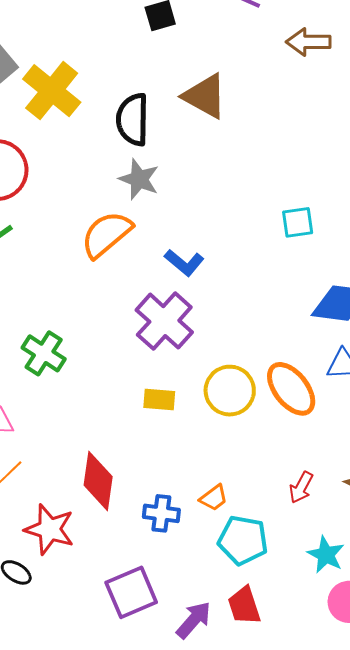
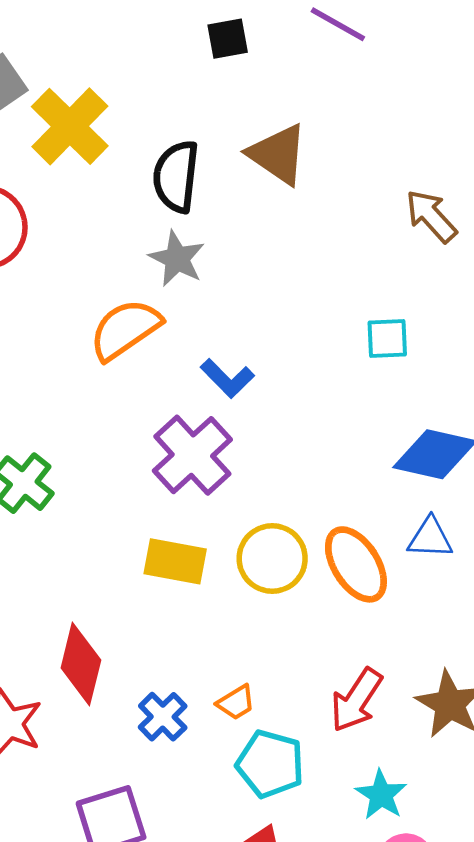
brown arrow: (308, 42) -> (431, 216), moved, turned 42
yellow rectangle: (159, 400) -> (175, 561), size x1.4
red arrow: (301, 487) -> (356, 700), size x1.5
blue cross: (161, 513) -> (163, 717), turned 33

